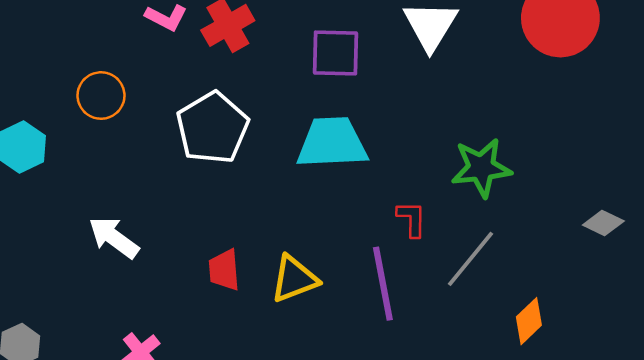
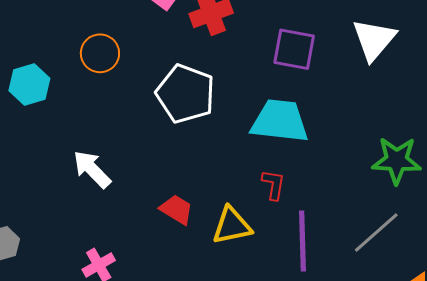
white pentagon: (212, 128) -> (185, 94), turned -30
red L-shape: (412, 219) -> (273, 185), moved
red trapezoid: (224, 270) -> (176, 209), turned 117

